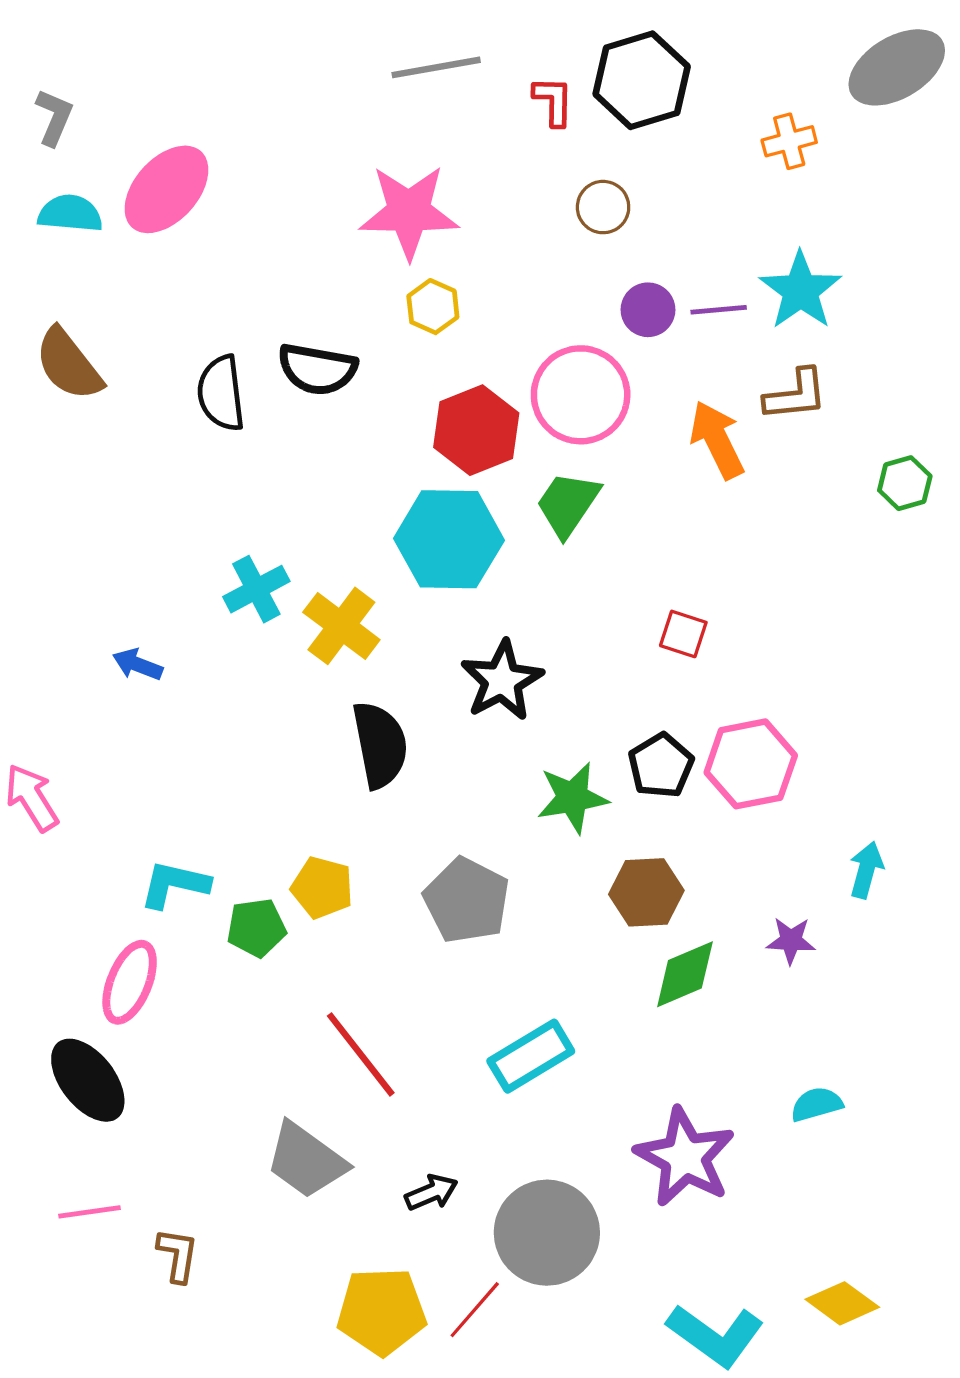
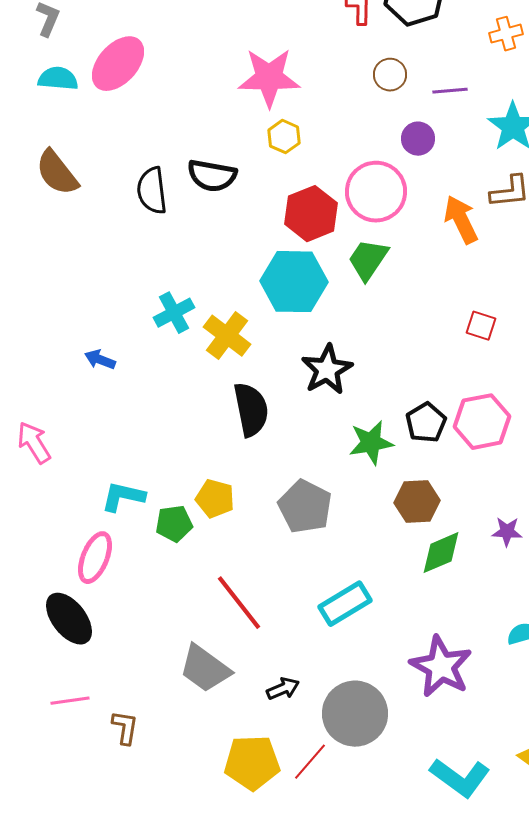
purple line: (719, 310) -> (450, 91), moved
red square: (683, 634) -> (481, 326), moved

